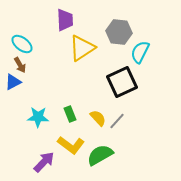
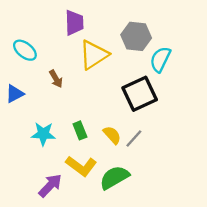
brown arrow: (20, 65) -> (56, 79), moved

